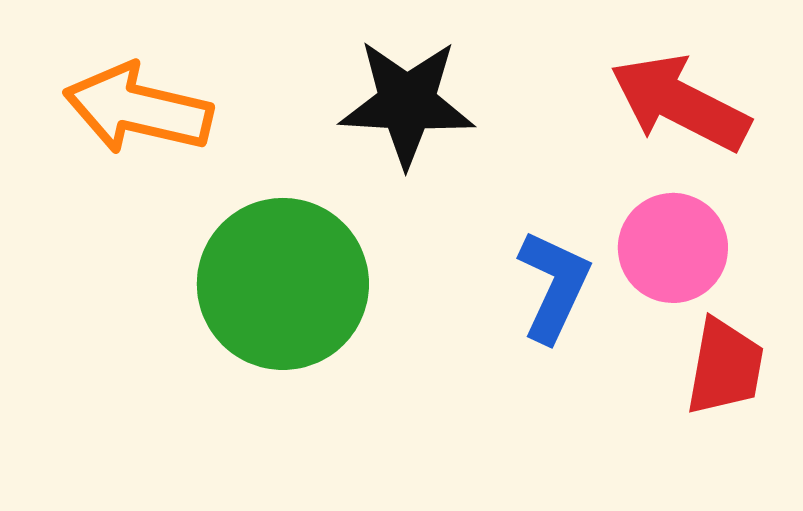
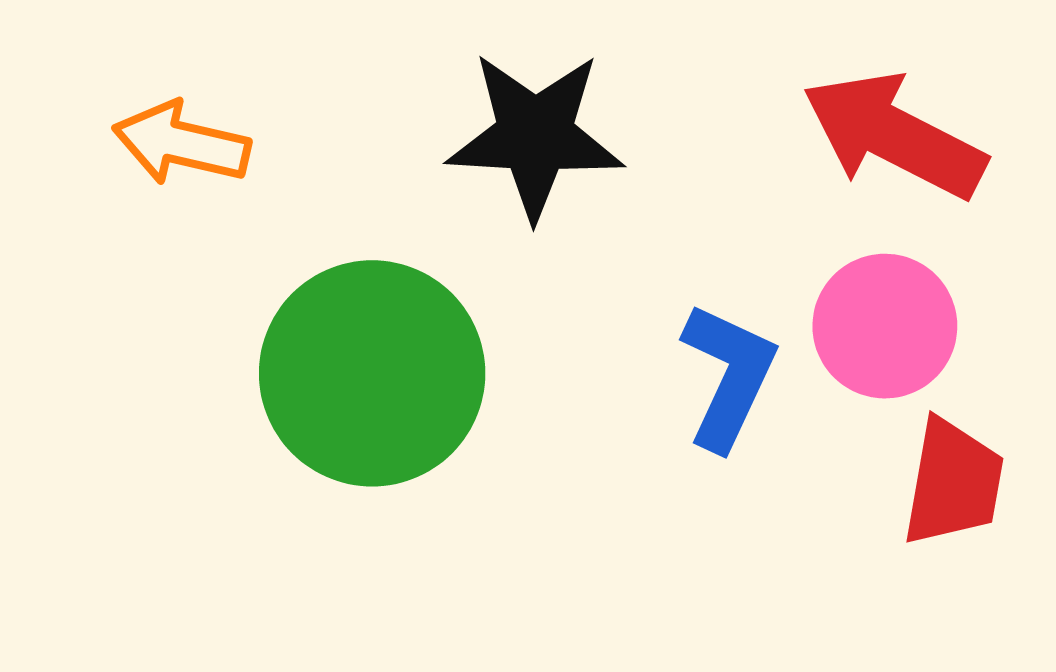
orange arrow: (138, 109) -> (181, 143), size x0.7

